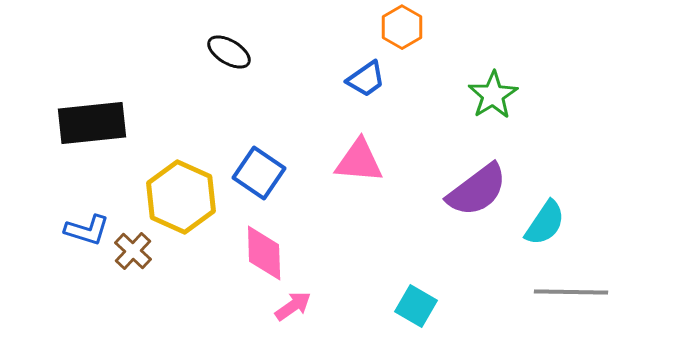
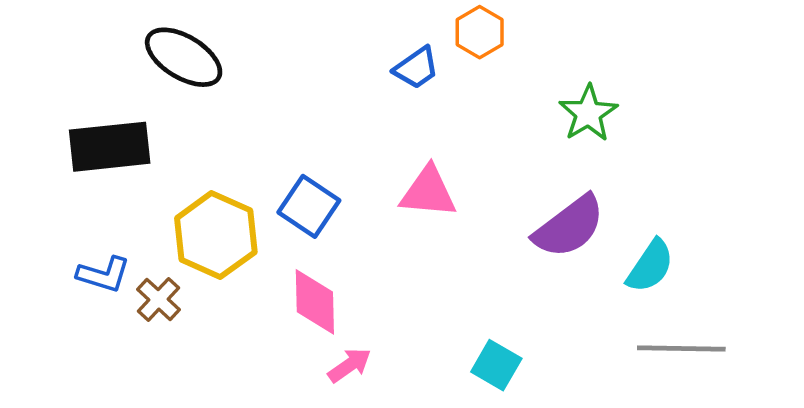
black ellipse: (229, 52) -> (184, 57), moved, size x1.5
blue trapezoid: (366, 79) -> (416, 68), moved

